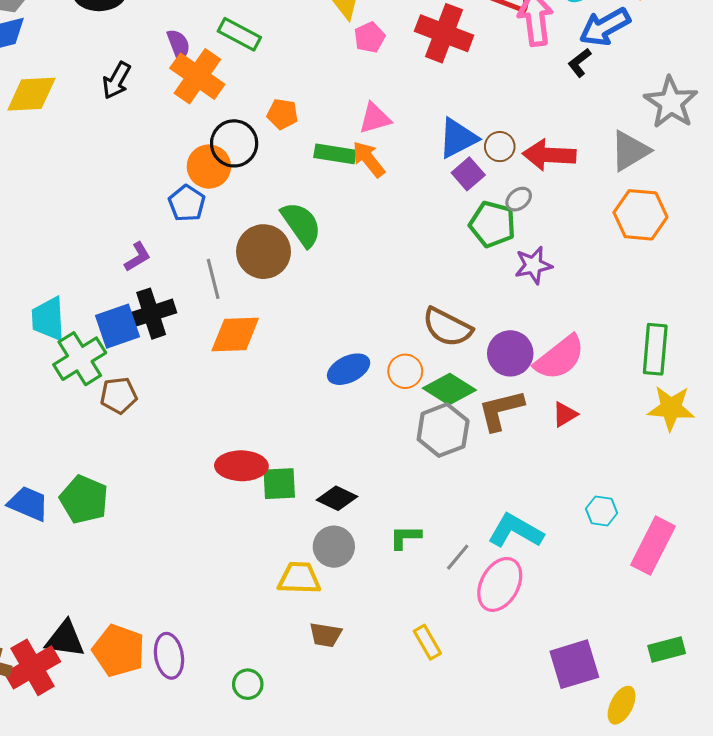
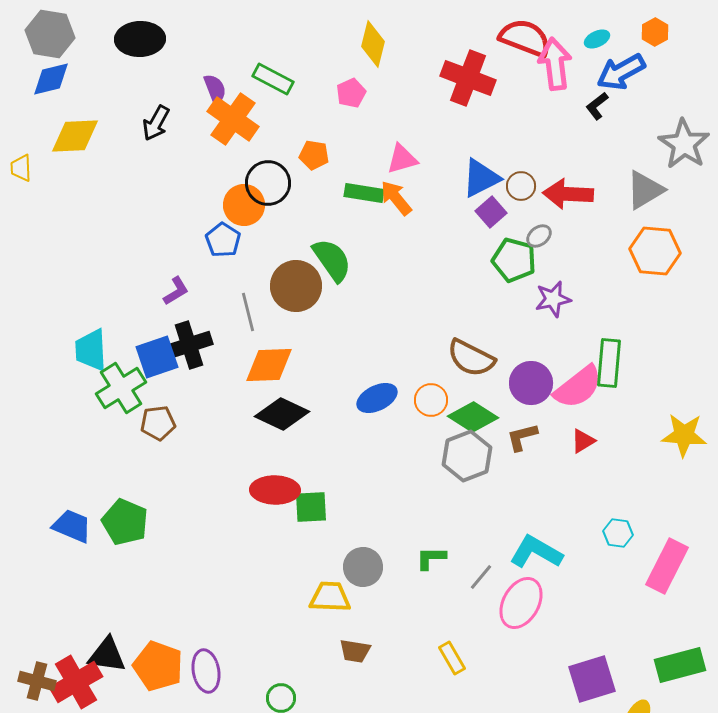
pink pentagon: (370, 37) -> (351, 93), moved
green rectangle: (655, 349) -> (609, 363), moved
brown L-shape: (501, 410) -> (522, 437), size x0.7
black diamond: (337, 498) -> (282, 414), moved, size x1.4
green rectangle: (667, 650) -> (680, 665), size x1.4

